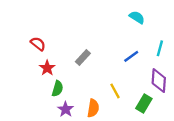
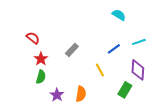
cyan line: (160, 48) -> (139, 42), turned 56
green semicircle: (58, 89) -> (41, 77), moved
yellow line: (115, 91) -> (100, 70), moved

